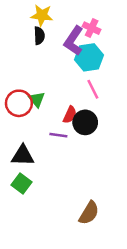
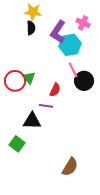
pink cross: (92, 28) -> (83, 23), moved
black circle: (85, 122) -> (84, 81), moved
black triangle: (23, 156) -> (32, 121), moved

